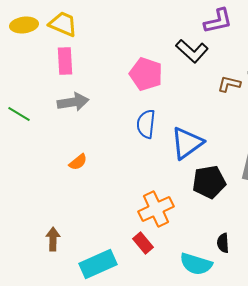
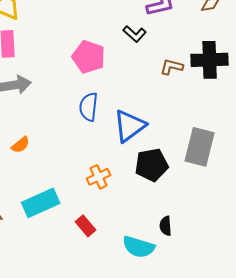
black L-shape: (192, 51) -> (135, 34), size x0.7
orange cross: (156, 209) -> (99, 177), moved, size x0.7
cyan rectangle: (98, 264) -> (41, 203), moved

